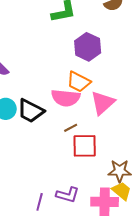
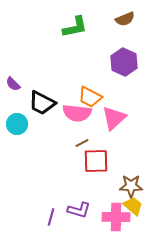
purple hexagon: (88, 47) -> (124, 62), moved
black trapezoid: (31, 111) -> (42, 103), moved

